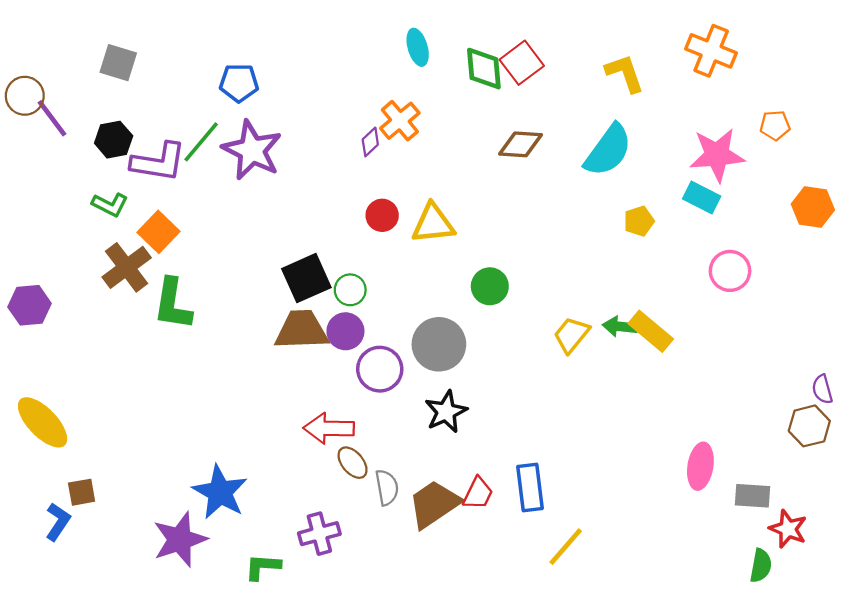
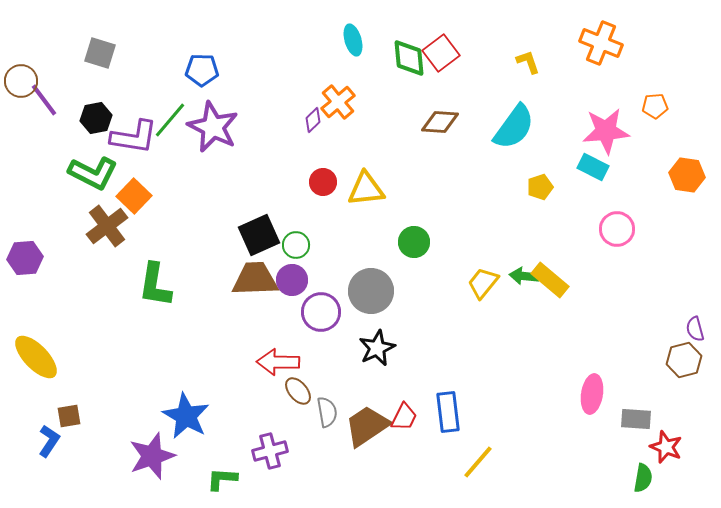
yellow L-shape: (625, 73) -> (528, 62), size x0.7
green L-shape: (110, 205) -> (93, 173), size x1.6
green L-shape: (173, 304) -> (155, 285), moved

